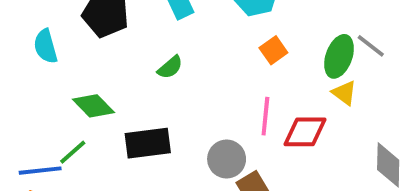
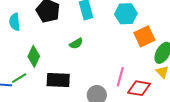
orange square: (273, 50) -> (144, 36), moved, size x1.5
green diamond: (93, 106) -> (34, 56), turned 60

